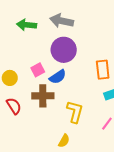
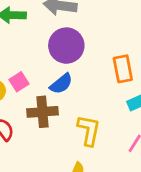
pink square: (38, 70) -> (19, 82), moved

